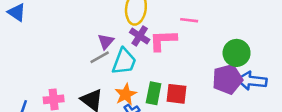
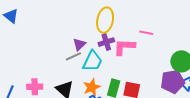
purple cross: (140, 36) -> (106, 42), turned 35

